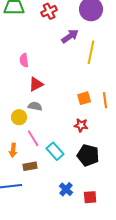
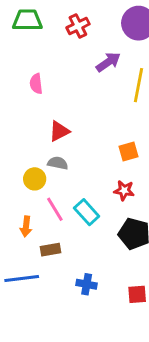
pink semicircle: (24, 60) -> (36, 84), moved
cyan rectangle: (55, 151) -> (87, 212), moved
blue cross: (66, 189) -> (87, 284), moved, turned -32

